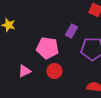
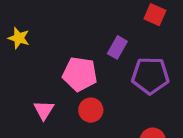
pink triangle: (24, 71) -> (44, 110), turned -32

